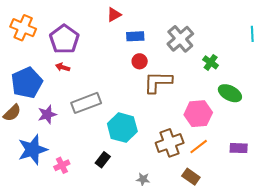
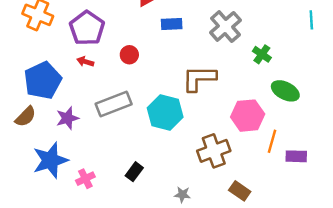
red circle: (140, 61) -> (129, 55), moved
cyan hexagon: (122, 128) -> (165, 112), moved
orange line: (199, 147) -> (272, 141), moved, turned -36

